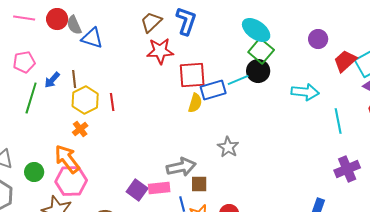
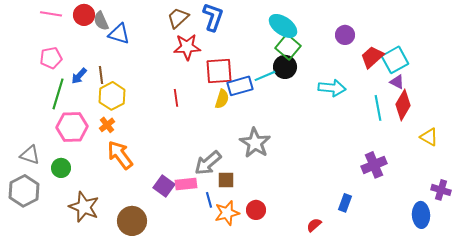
red line: (112, 102) -> (176, 98), moved
cyan line: (338, 121) -> (378, 108), moved
gray star: (228, 147) -> (255, 143), size x1.4
orange arrow: (67, 159) -> (120, 155), moved
gray arrow: (181, 167) -> (208, 163), turned 152
pink hexagon: (71, 181) -> (72, 127), moved

